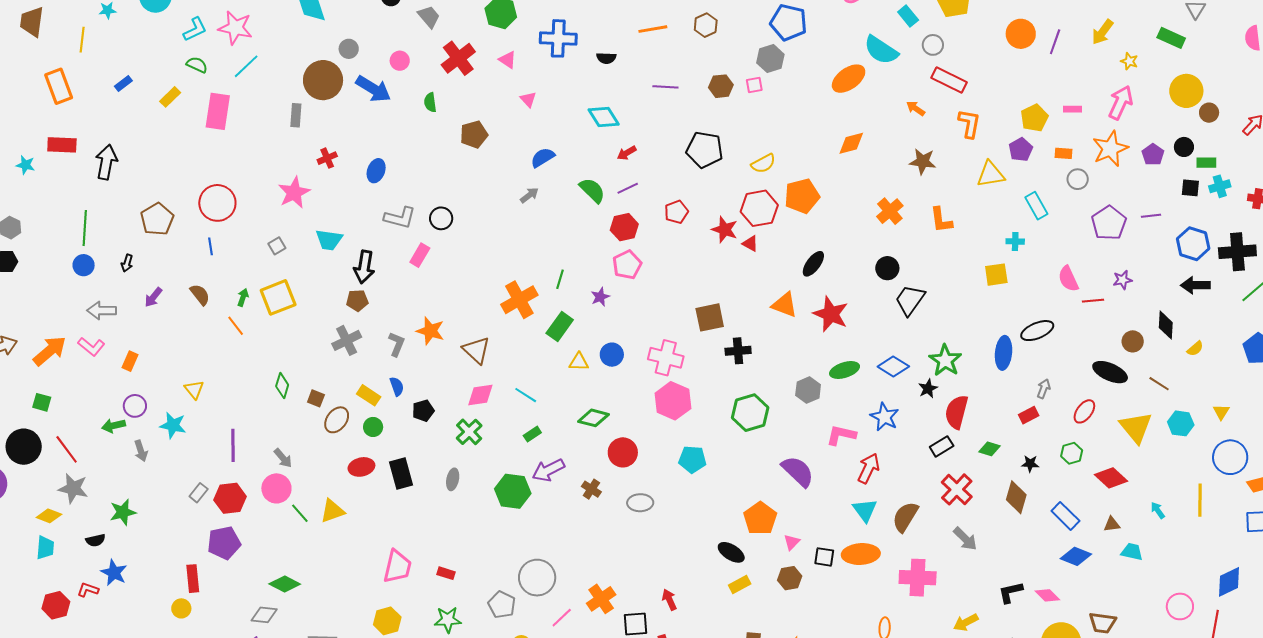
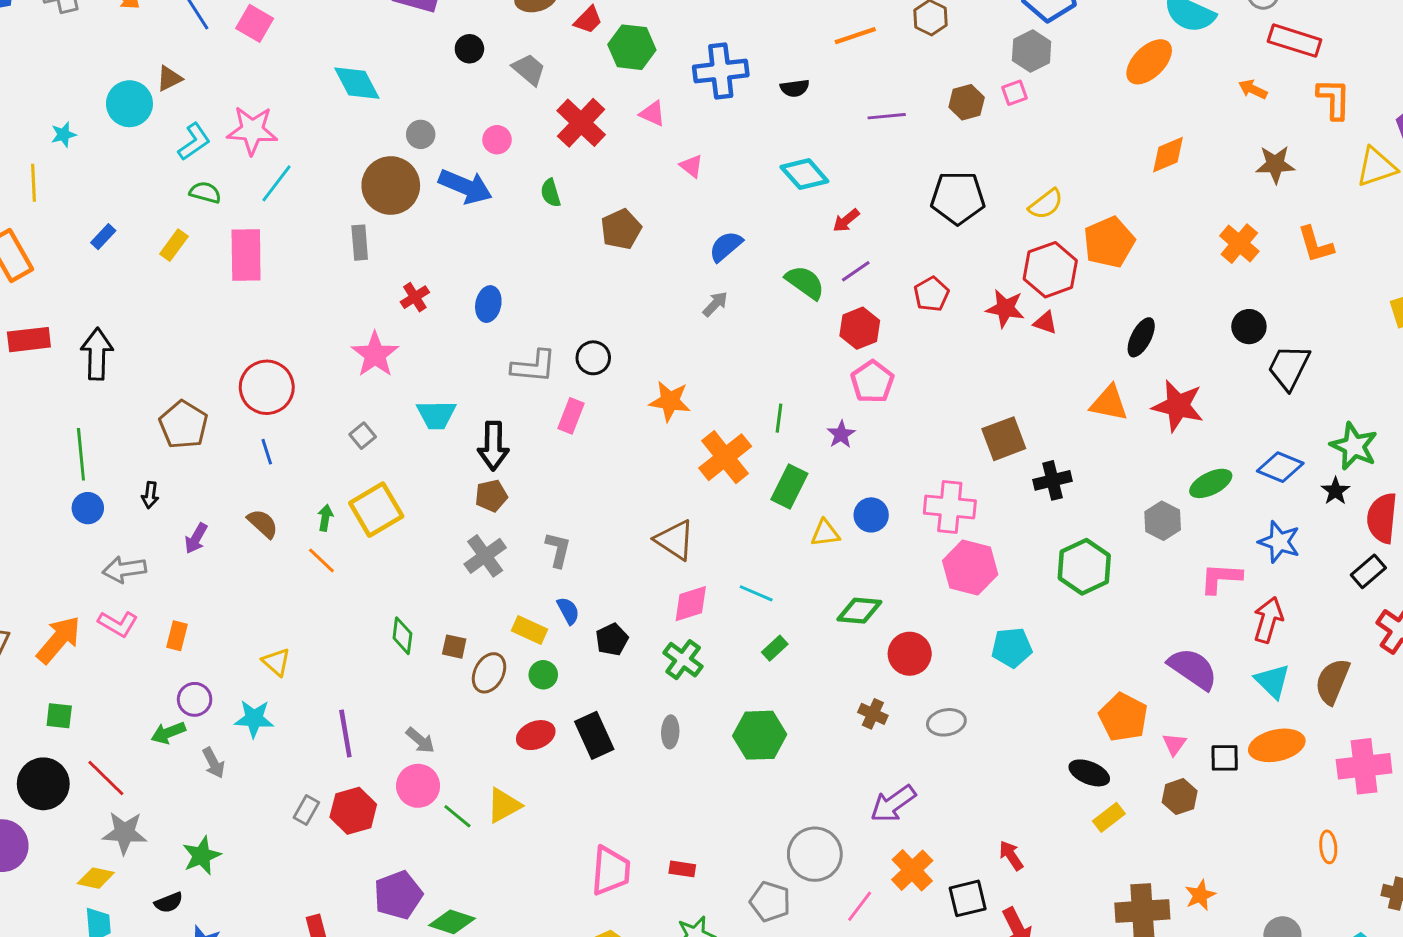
orange star: (430, 331) -> (670, 401), moved
purple arrow: (548, 470) -> (893, 804), moved
purple semicircle: (798, 471) -> (1193, 669), moved
purple pentagon: (224, 543) -> (398, 895), moved

